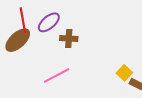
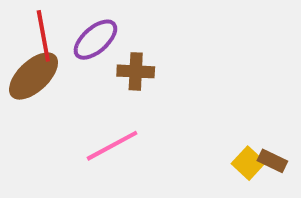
yellow square: (124, 73) -> (248, 163), moved

